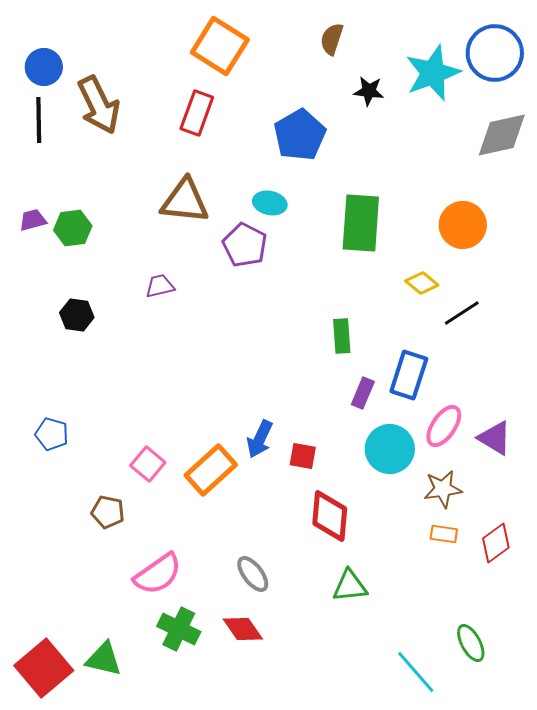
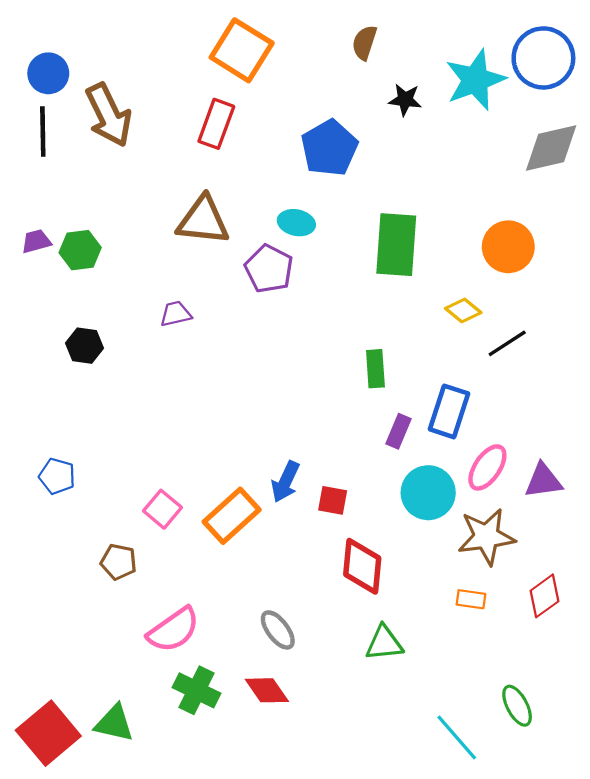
purple triangle: (495, 438) -> (543, 481), turned -39
brown star: (443, 489) -> (486, 537), size x1.4
orange rectangle: (444, 534) -> (471, 599), moved

